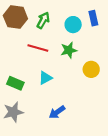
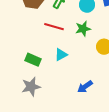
blue arrow: (57, 112) -> (85, 87), moved

